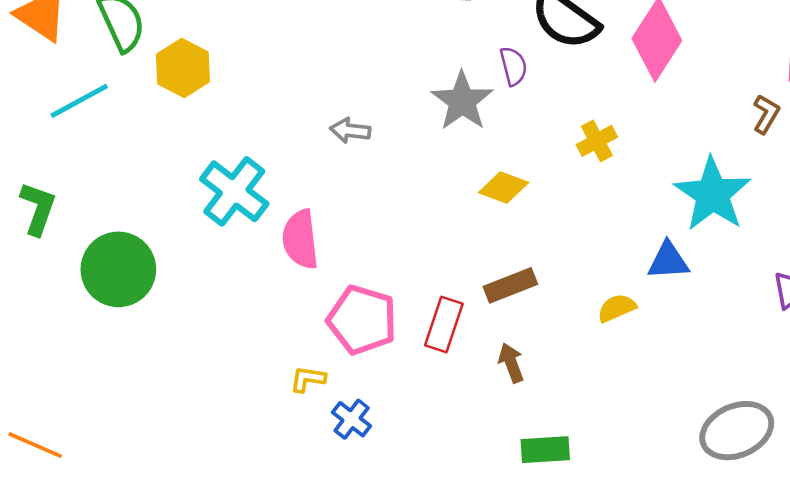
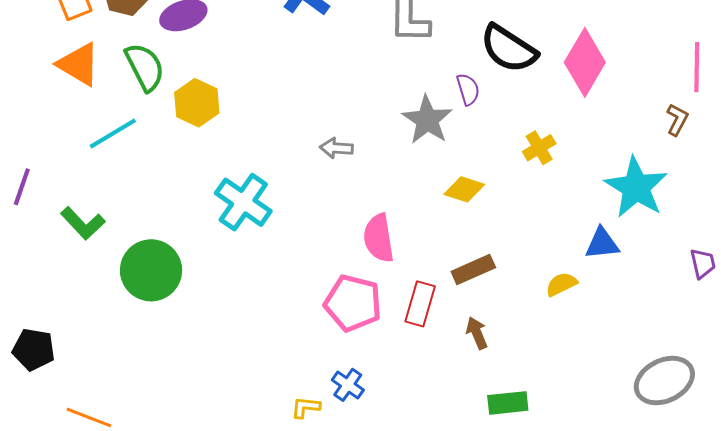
green L-shape: (38, 208) -> (83, 223), turned 120
pink semicircle: (300, 239) -> (379, 238), moved
yellow L-shape: (308, 379) -> (306, 407), moved

